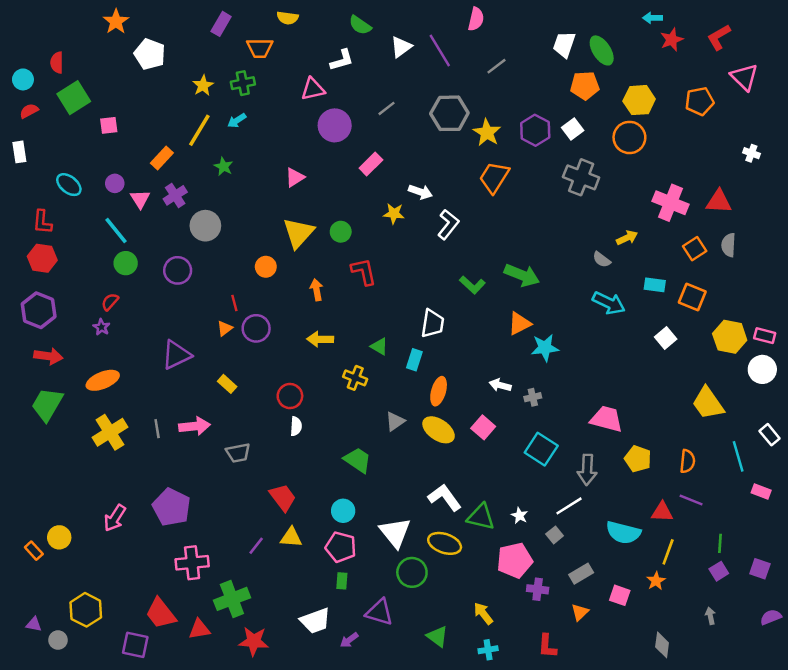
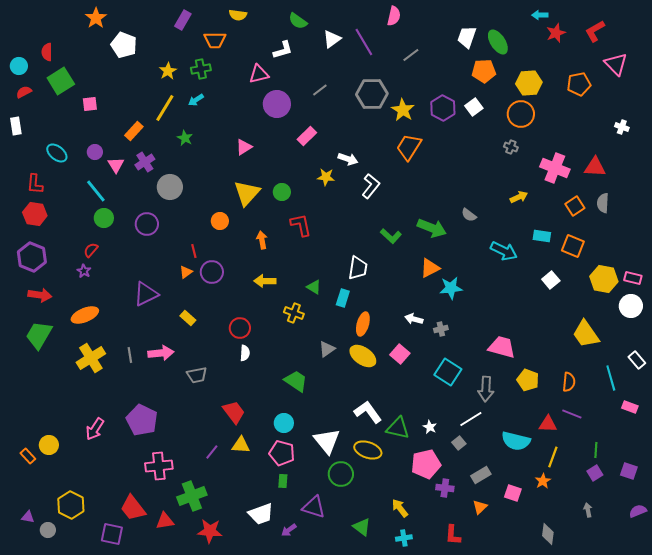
gray cross: (581, 177) -> (511, 147), moved, size x0.5
gray semicircle: (602, 259) -> (469, 215), moved

